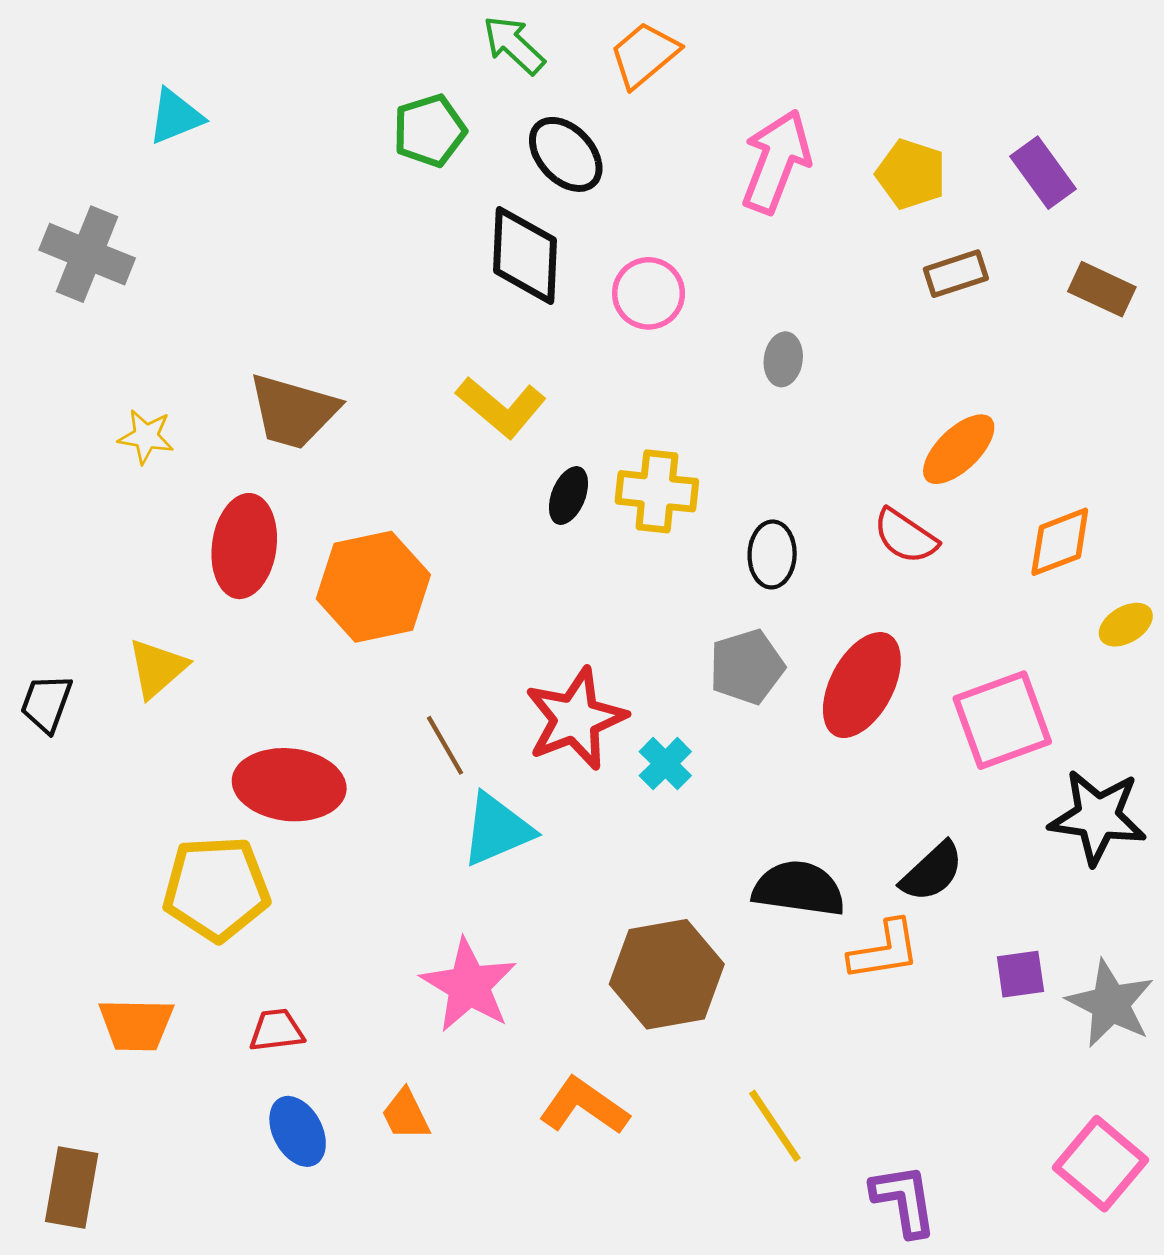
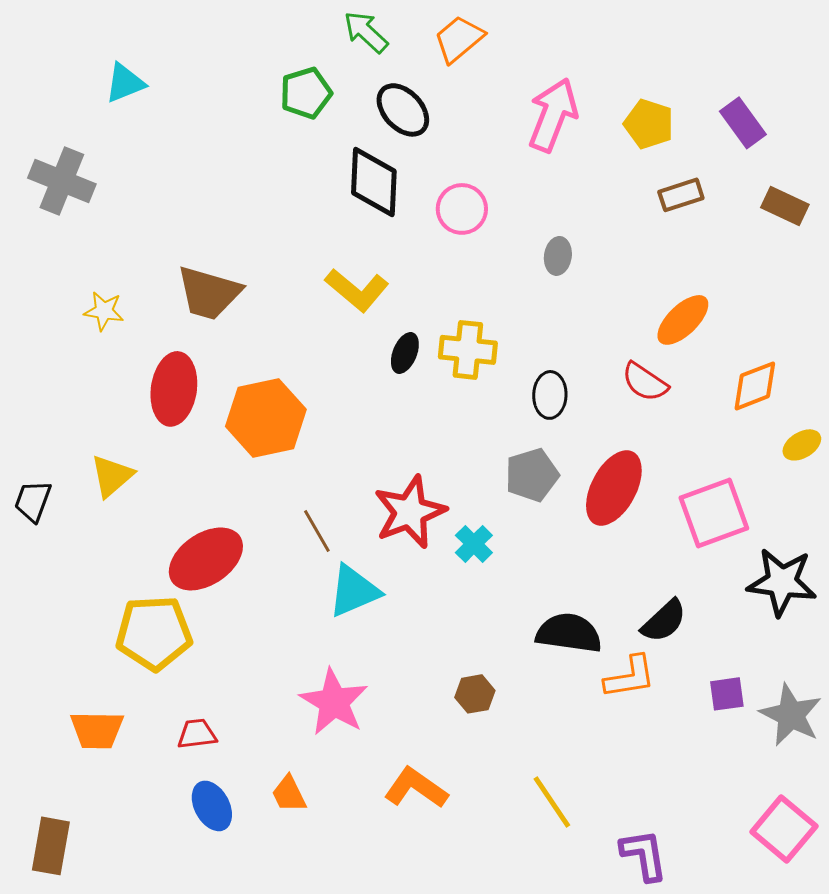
red ellipse: (289, 785) -> (206, 559), turned -40
brown hexagon: (667, 974) -> (475, 694), size x0.5

